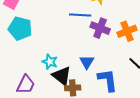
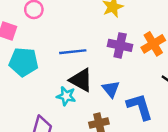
blue line: (80, 15) -> (73, 52), moved
black triangle: (62, 76) -> (81, 80), moved

